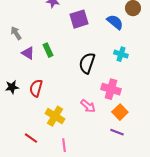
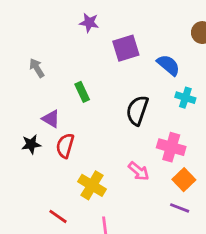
blue semicircle: (115, 22) -> (168, 65), moved
purple triangle: (28, 53) -> (51, 119), moved

